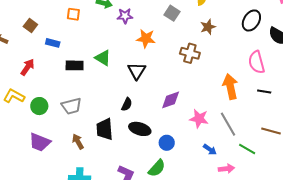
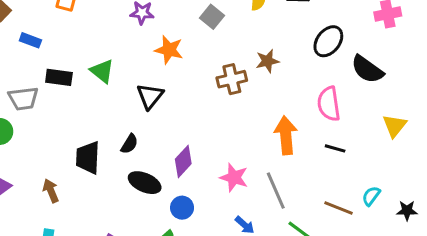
brown star: (208, 27) -> (267, 61), moved
brown cross: (190, 53) -> (232, 79), turned -36
purple diamond: (171, 100) -> (183, 161), moved, turned -35
gray trapezoid: (72, 106) -> (23, 99), moved
black trapezoid: (105, 129) -> (88, 158), moved

